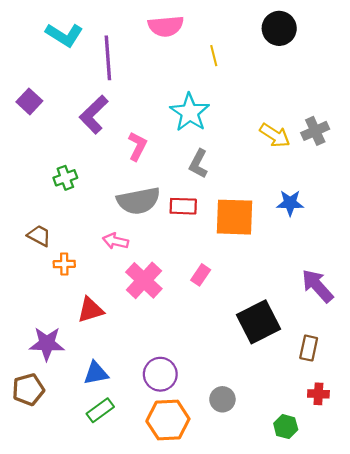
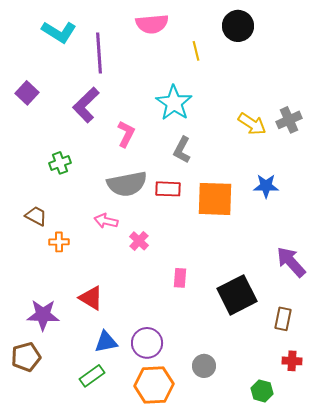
black circle: (279, 28) -> (238, 26), moved
pink rectangle: (201, 275) -> (180, 278), moved, turned -30
pink cross: (144, 280) -> (139, 241), moved, size x0.6
red triangle: (90, 310) -> (91, 298), moved, turned 48
blue triangle: (96, 373) -> (106, 342), moved

